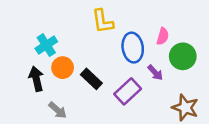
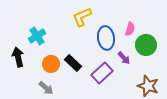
yellow L-shape: (103, 21) -> (82, 17), turned 75
orange circle: (63, 68) -> (51, 64), moved
black arrow: (36, 79) -> (18, 57), moved

